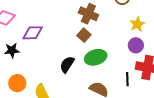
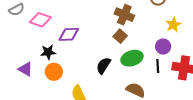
purple circle: (136, 45) -> (163, 47), moved
black line: (127, 79) -> (158, 66), moved
orange circle: (17, 83) -> (54, 72), moved

